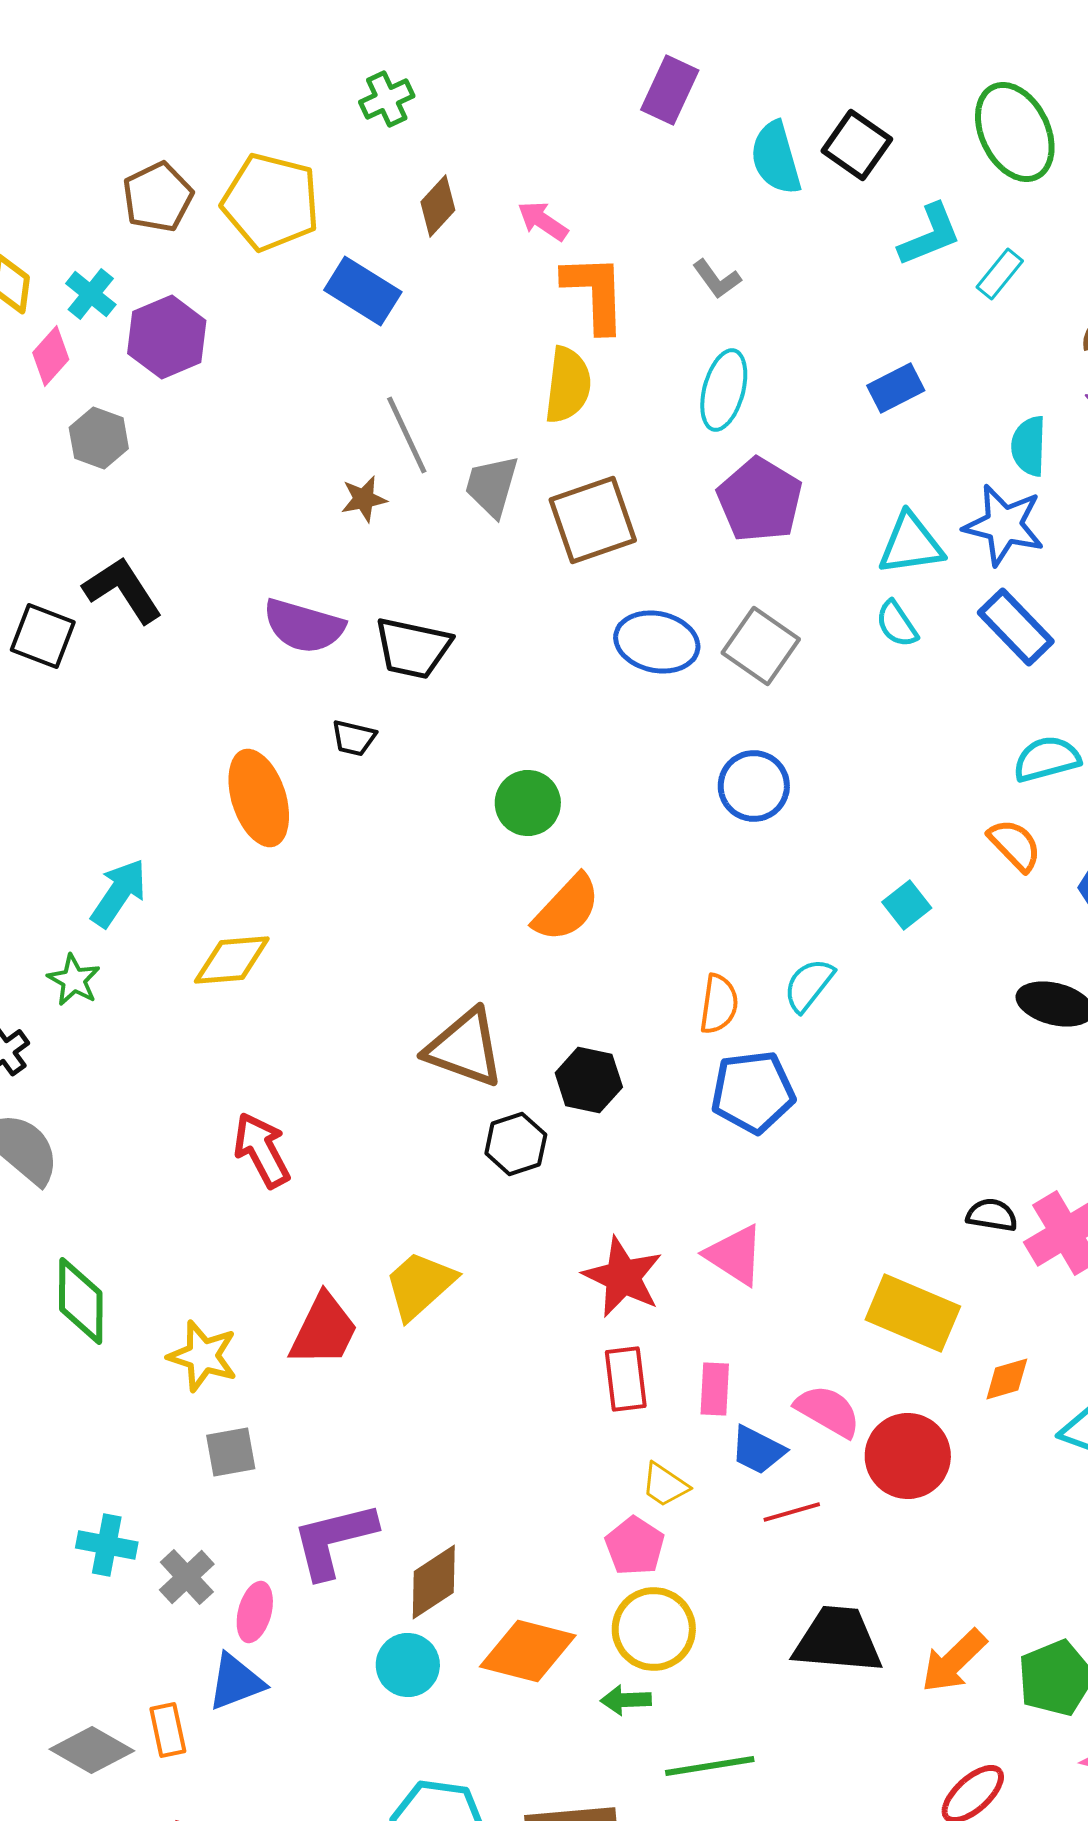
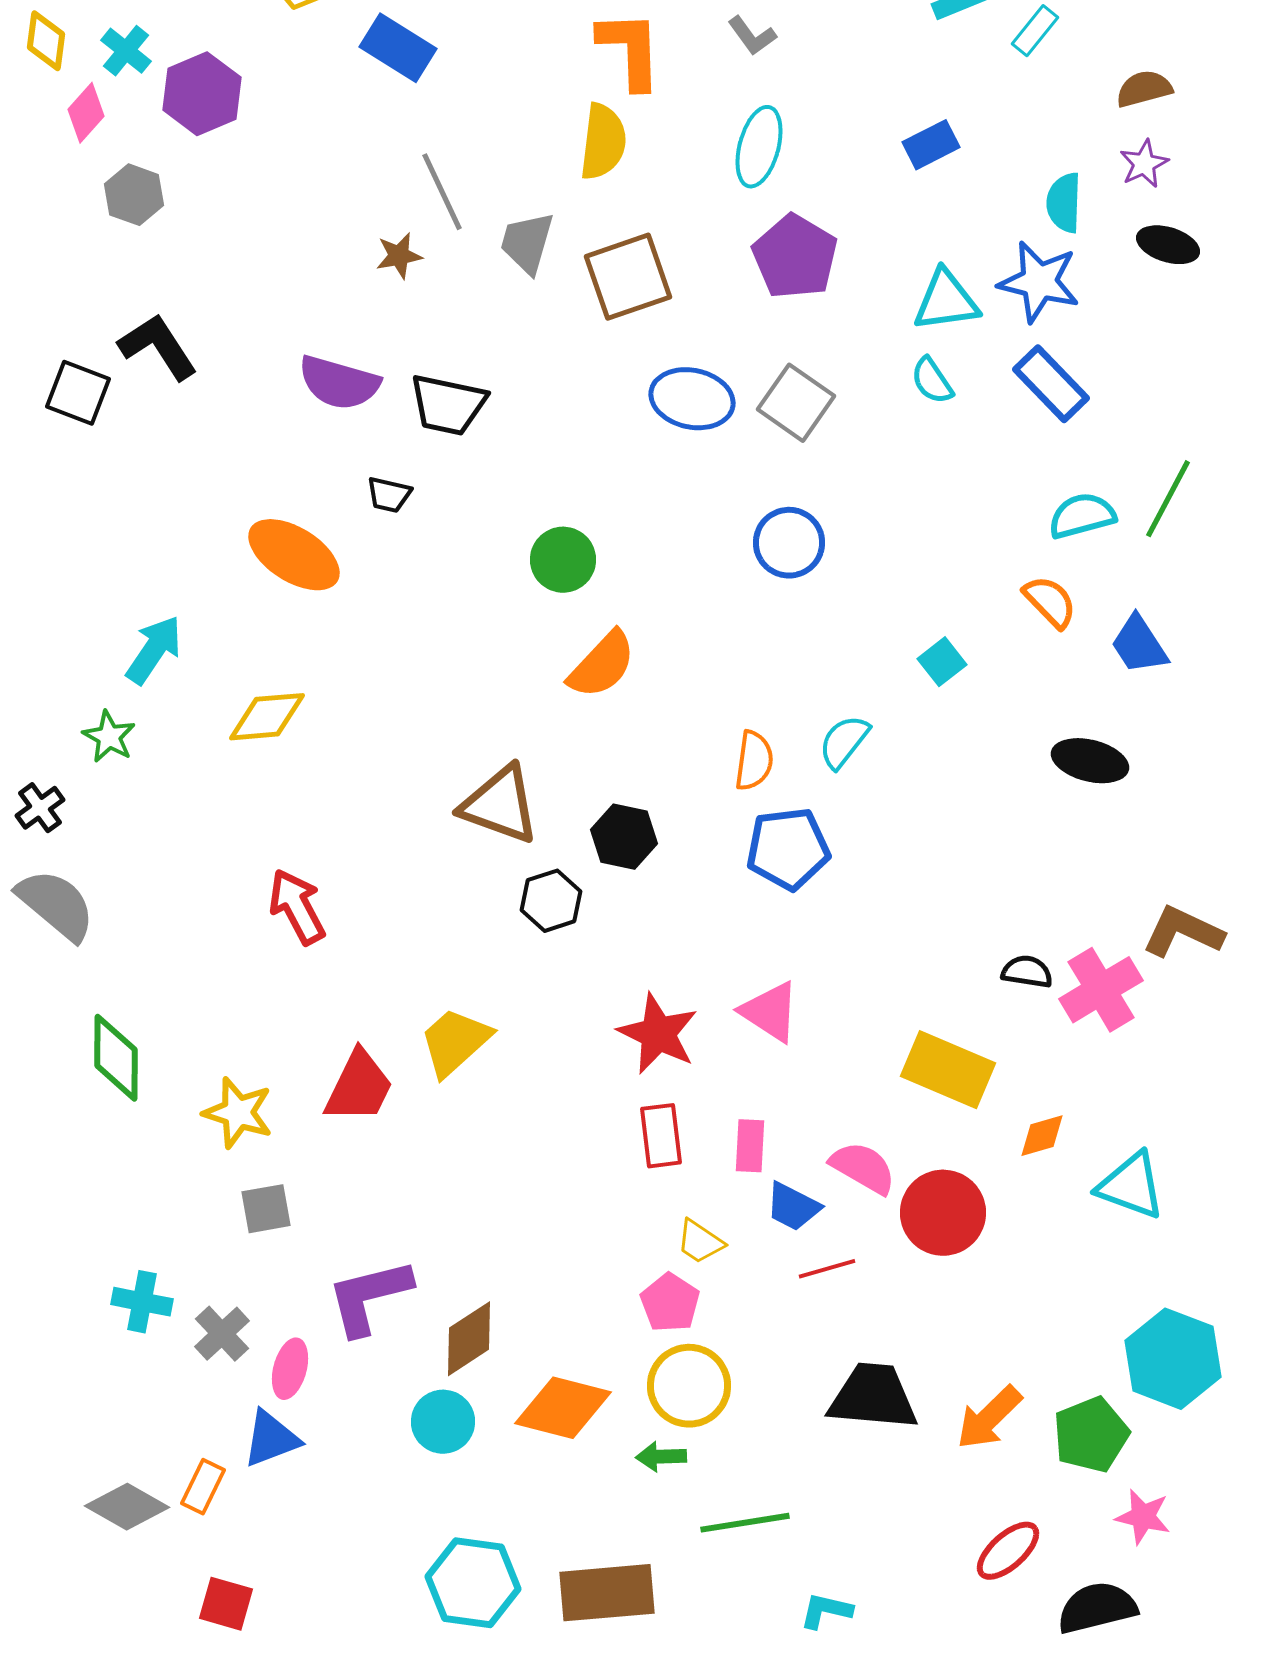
orange ellipse: (259, 798) -> (294, 555), turned -40
orange rectangle: (168, 1730) -> (203, 1487), turned 38

